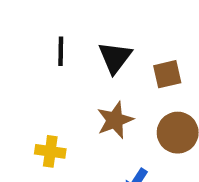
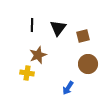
brown star: (115, 120) -> (38, 55), moved

